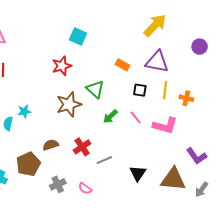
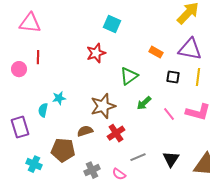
green triangle: (95, 89) -> (129, 76), turned 42
brown star: (69, 104) -> (103, 106), moved
pink line: (136, 118) -> (169, 114), moved
gray line: (104, 160) -> (138, 157), moved
brown pentagon: (28, 164) -> (63, 150), turned 30

